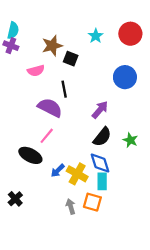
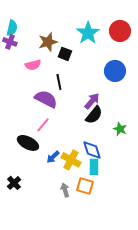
cyan star: (96, 36) -> (88, 33), size x1.6
black semicircle: (102, 137) -> (94, 115), moved

